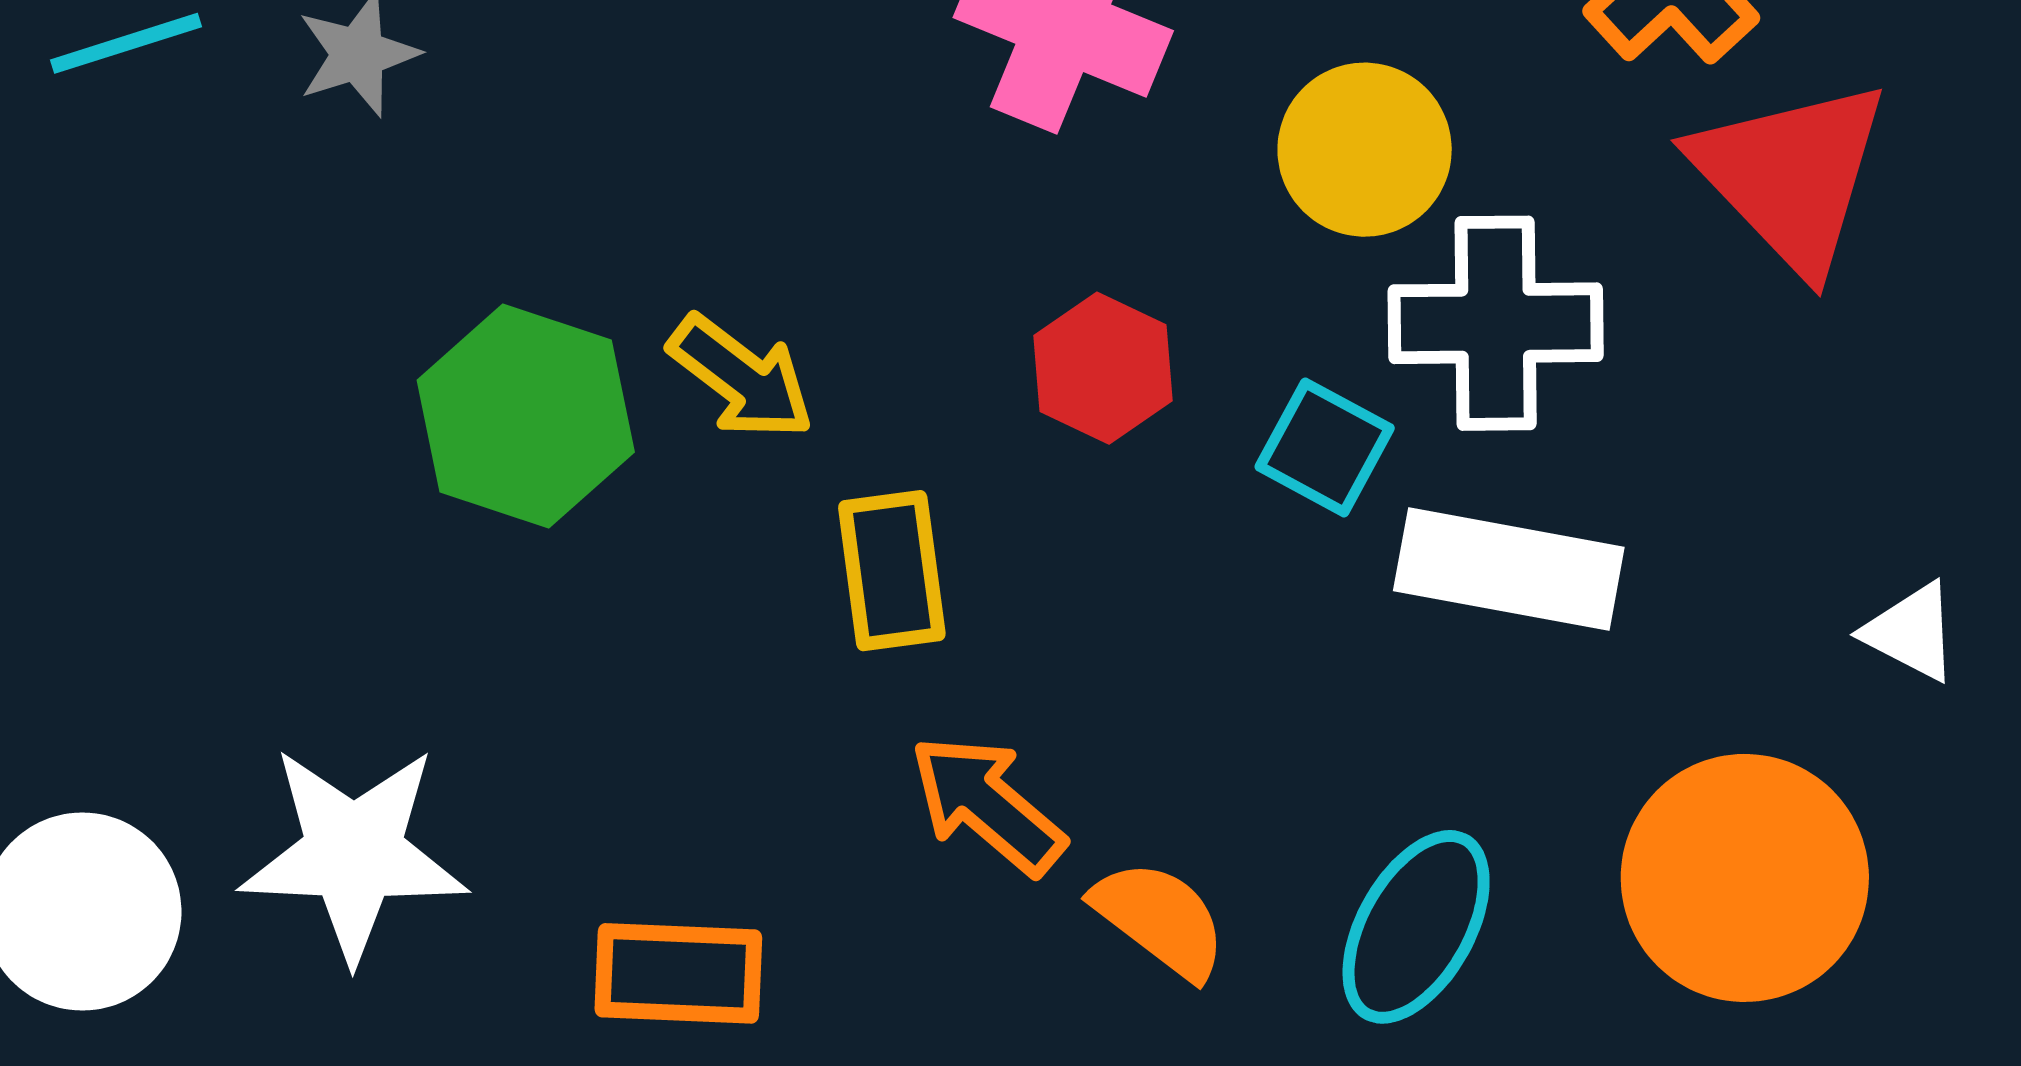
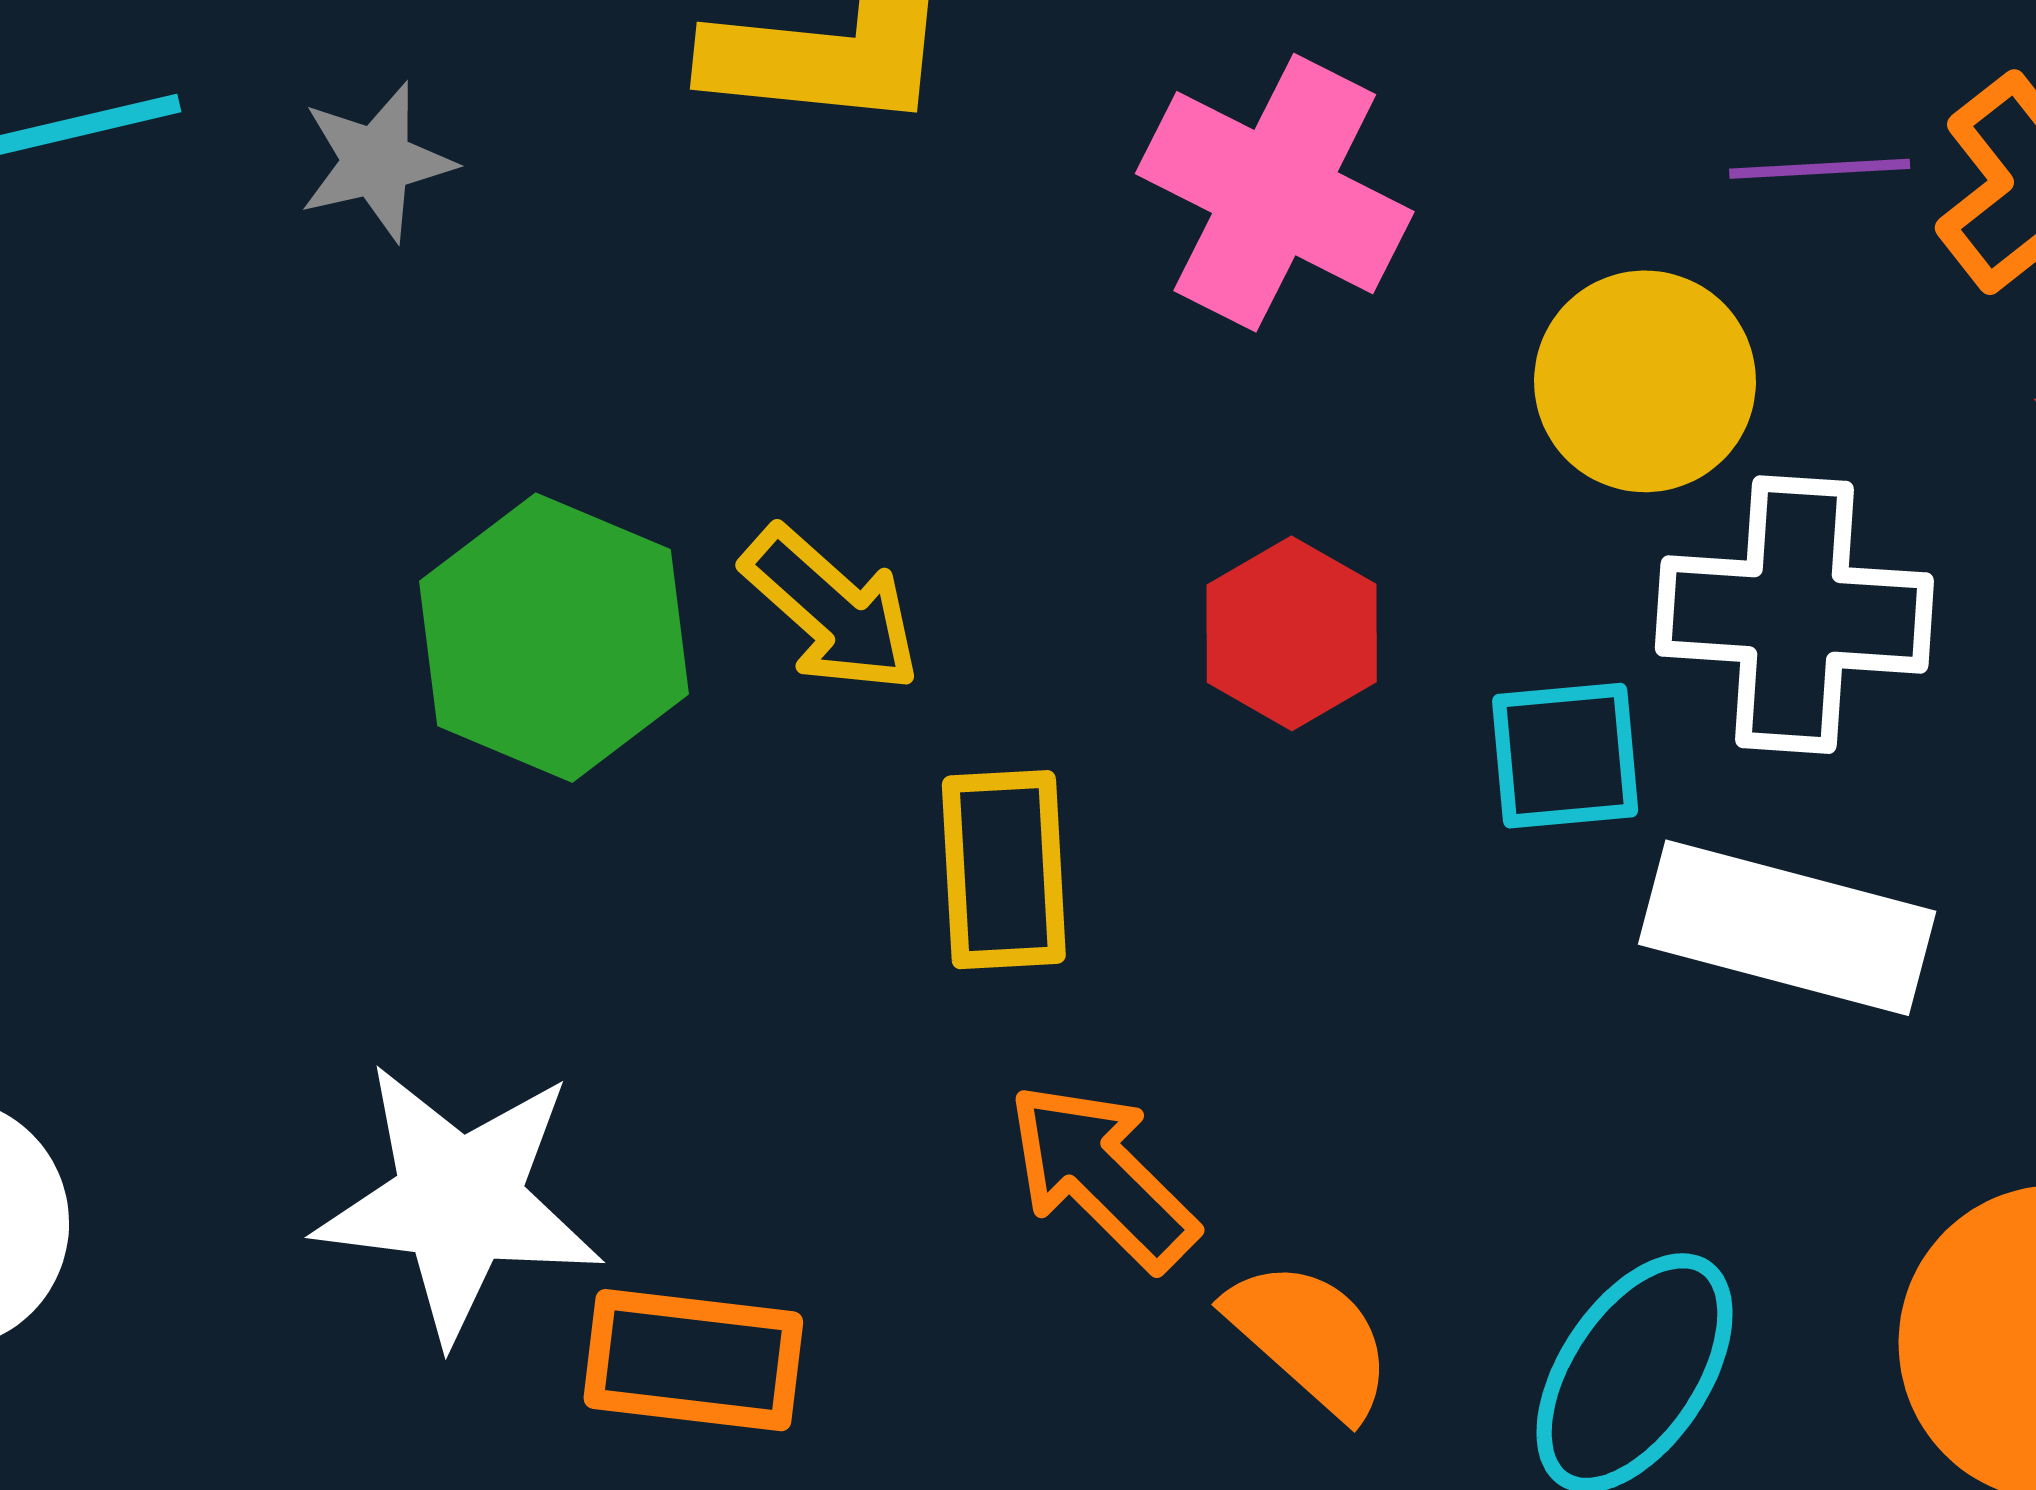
cyan square: (1325, 447) -> (1565, 756), turned -38
white star: (354, 853) -> (459, 1201), moved

